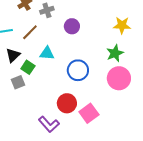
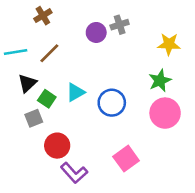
gray cross: (47, 10) -> (120, 25), moved
purple circle: (72, 26) -> (96, 32), moved
cyan triangle: (47, 53) -> (75, 92), moved, turned -35
red circle: (67, 103) -> (57, 146), moved

